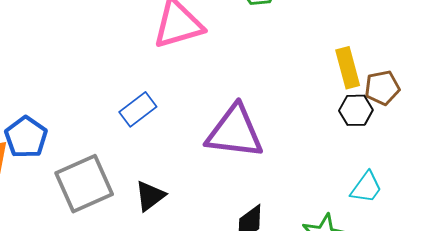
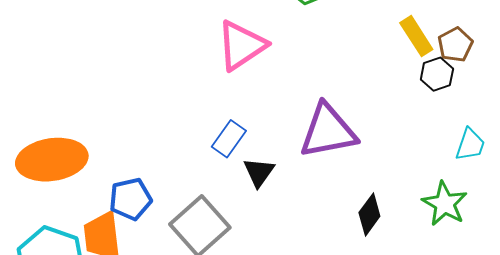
blue pentagon: (26, 137) -> (130, 199), turned -30
black triangle: (150, 196) -> (259, 172), moved

